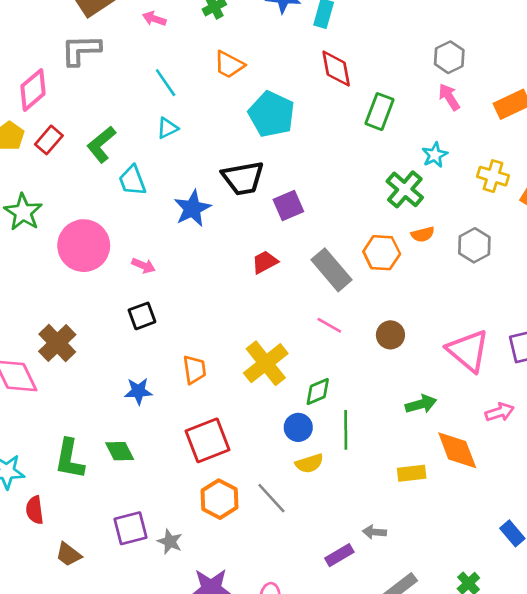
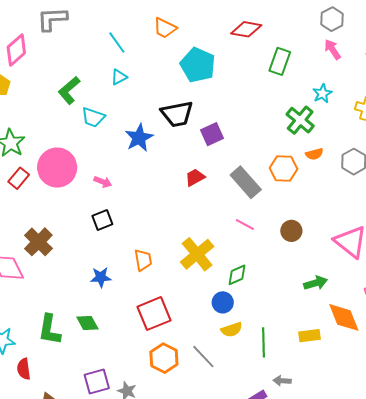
red diamond: (336, 69) -> (246, 29), turned -68
red rectangle: (49, 140) -> (19, 178), moved
cyan trapezoid: (132, 180) -> (93, 117), turned -50
green line: (346, 430) -> (263, 342), moved

